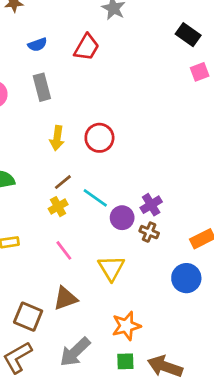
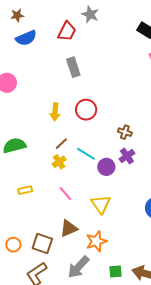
blue semicircle: (37, 45) -> (26, 38), moved, size x1.5
red trapezoid: (87, 47) -> (67, 31), moved
gray rectangle: (42, 87) -> (73, 67), moved
brown cross: (149, 232) -> (125, 132), moved
orange star: (126, 326) -> (96, 241), moved

